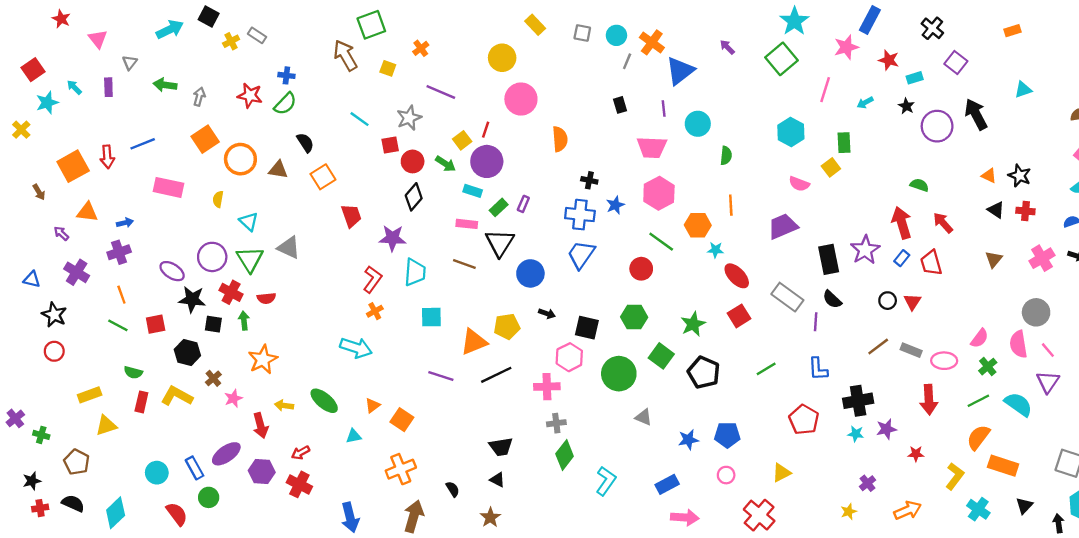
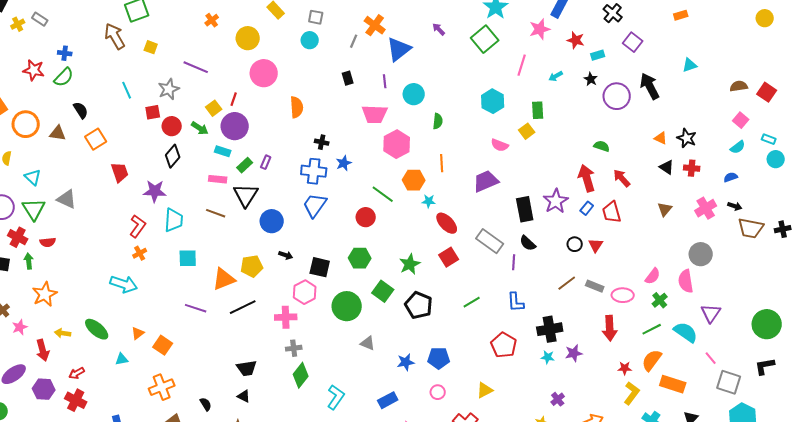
cyan circle: (616, 35) -> (310, 40), moved
orange cross: (421, 48) -> (212, 20), moved
cyan line: (360, 119) -> (127, 90), turned 30
pink hexagon: (659, 193) -> (397, 144), moved
pink line: (1048, 350) -> (711, 358), moved
red star: (916, 454) -> (625, 368), moved

